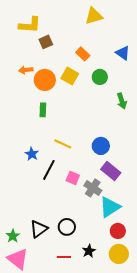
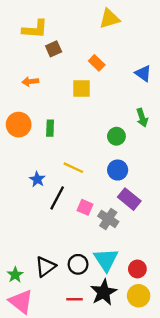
blue triangle: (123, 53) -> (143, 73), moved
yellow square: (70, 76) -> (82, 88), turned -30
green circle: (100, 77) -> (116, 136), moved
orange circle: (45, 80) -> (19, 125), moved
cyan triangle: (110, 207) -> (106, 260), moved, turned -30
black star: (89, 251) -> (104, 292), size x1.6

